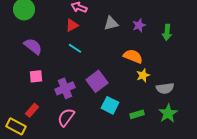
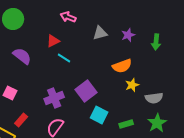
red triangle: (72, 25) -> (53, 41), moved
orange semicircle: (133, 56) -> (122, 66), turned 138
pink square: (36, 76) -> (10, 93), moved, turned 32

